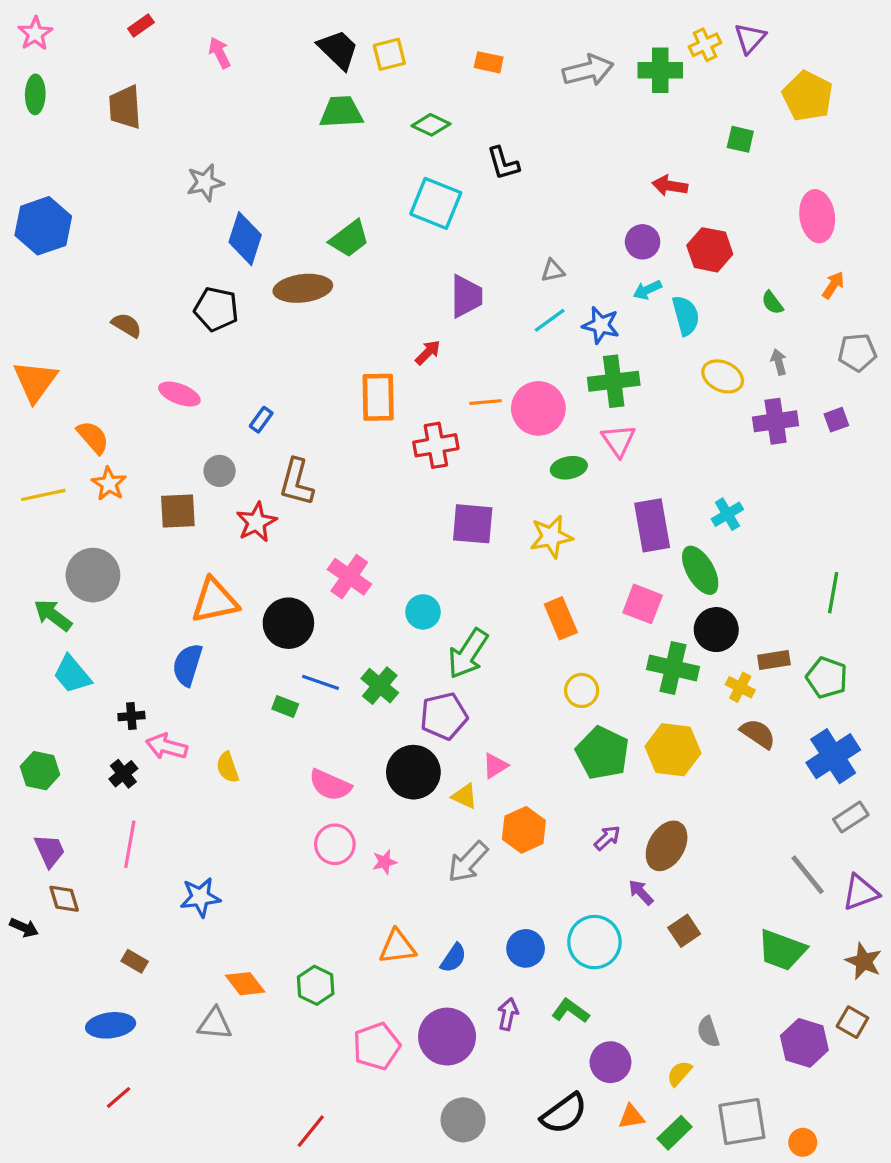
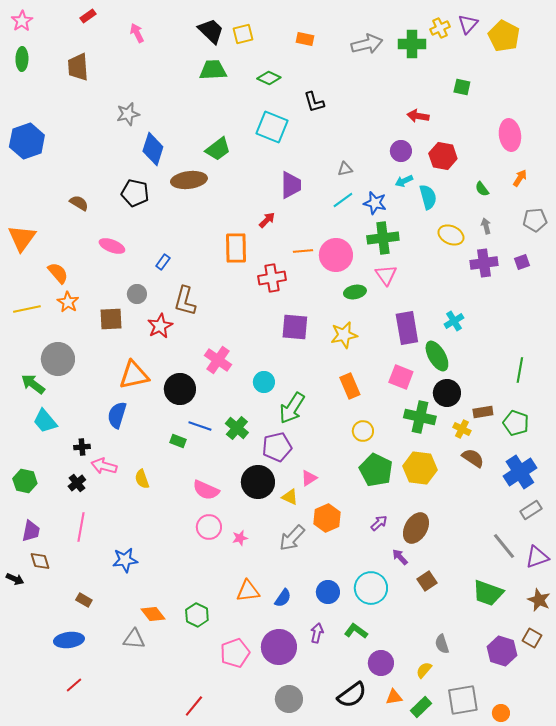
yellow pentagon: (808, 96) -> (504, 36), moved
purple trapezoid: (50, 851) -> (31, 531), turned 35

